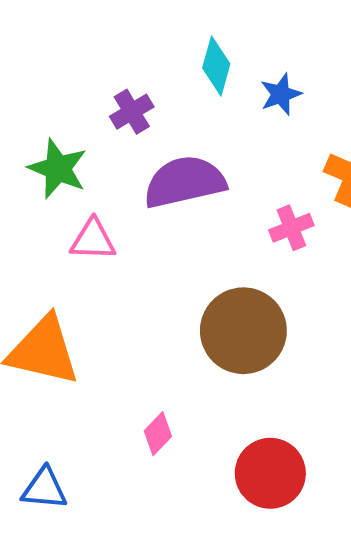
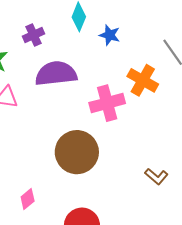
blue star: (281, 94) -> (110, 35), turned 30
pink cross: (291, 228) -> (107, 103), size x1.6

